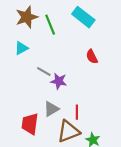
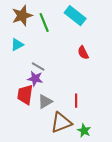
purple star: (59, 81) -> (35, 79), moved
red line: (77, 112) -> (76, 101), moved
red trapezoid: (30, 124) -> (25, 95), moved

